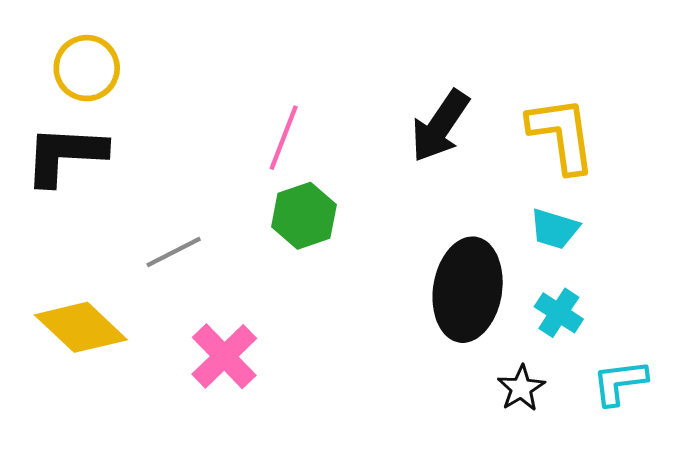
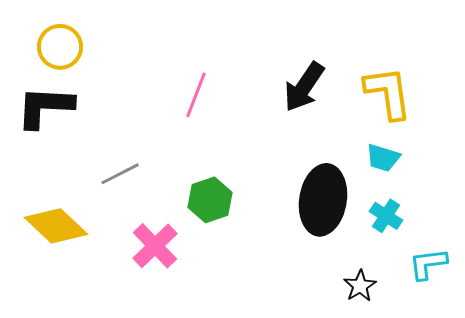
green hexagon: (304, 216) -> (210, 200), moved
black star: (521, 388) -> (360, 286), moved

